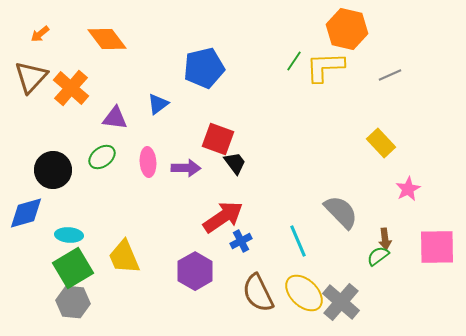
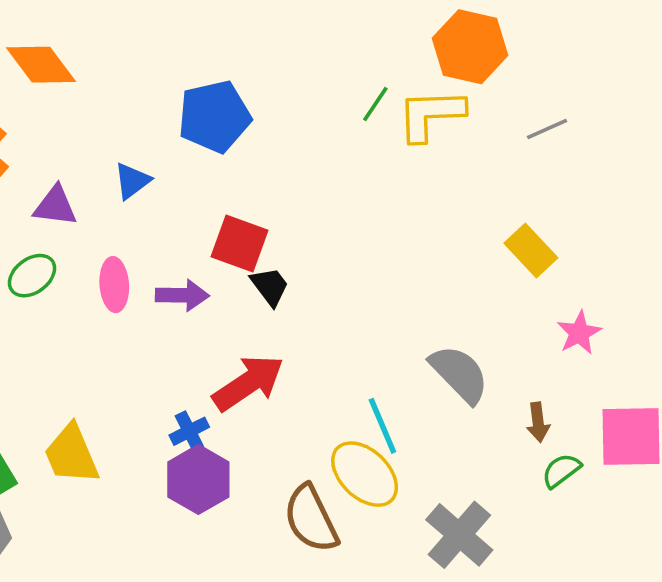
blue cross: (241, 241) -> (189, 431), moved
green semicircle: (378, 256) -> (561, 470), moved
yellow ellipse: (304, 293) -> (365, 474), moved

